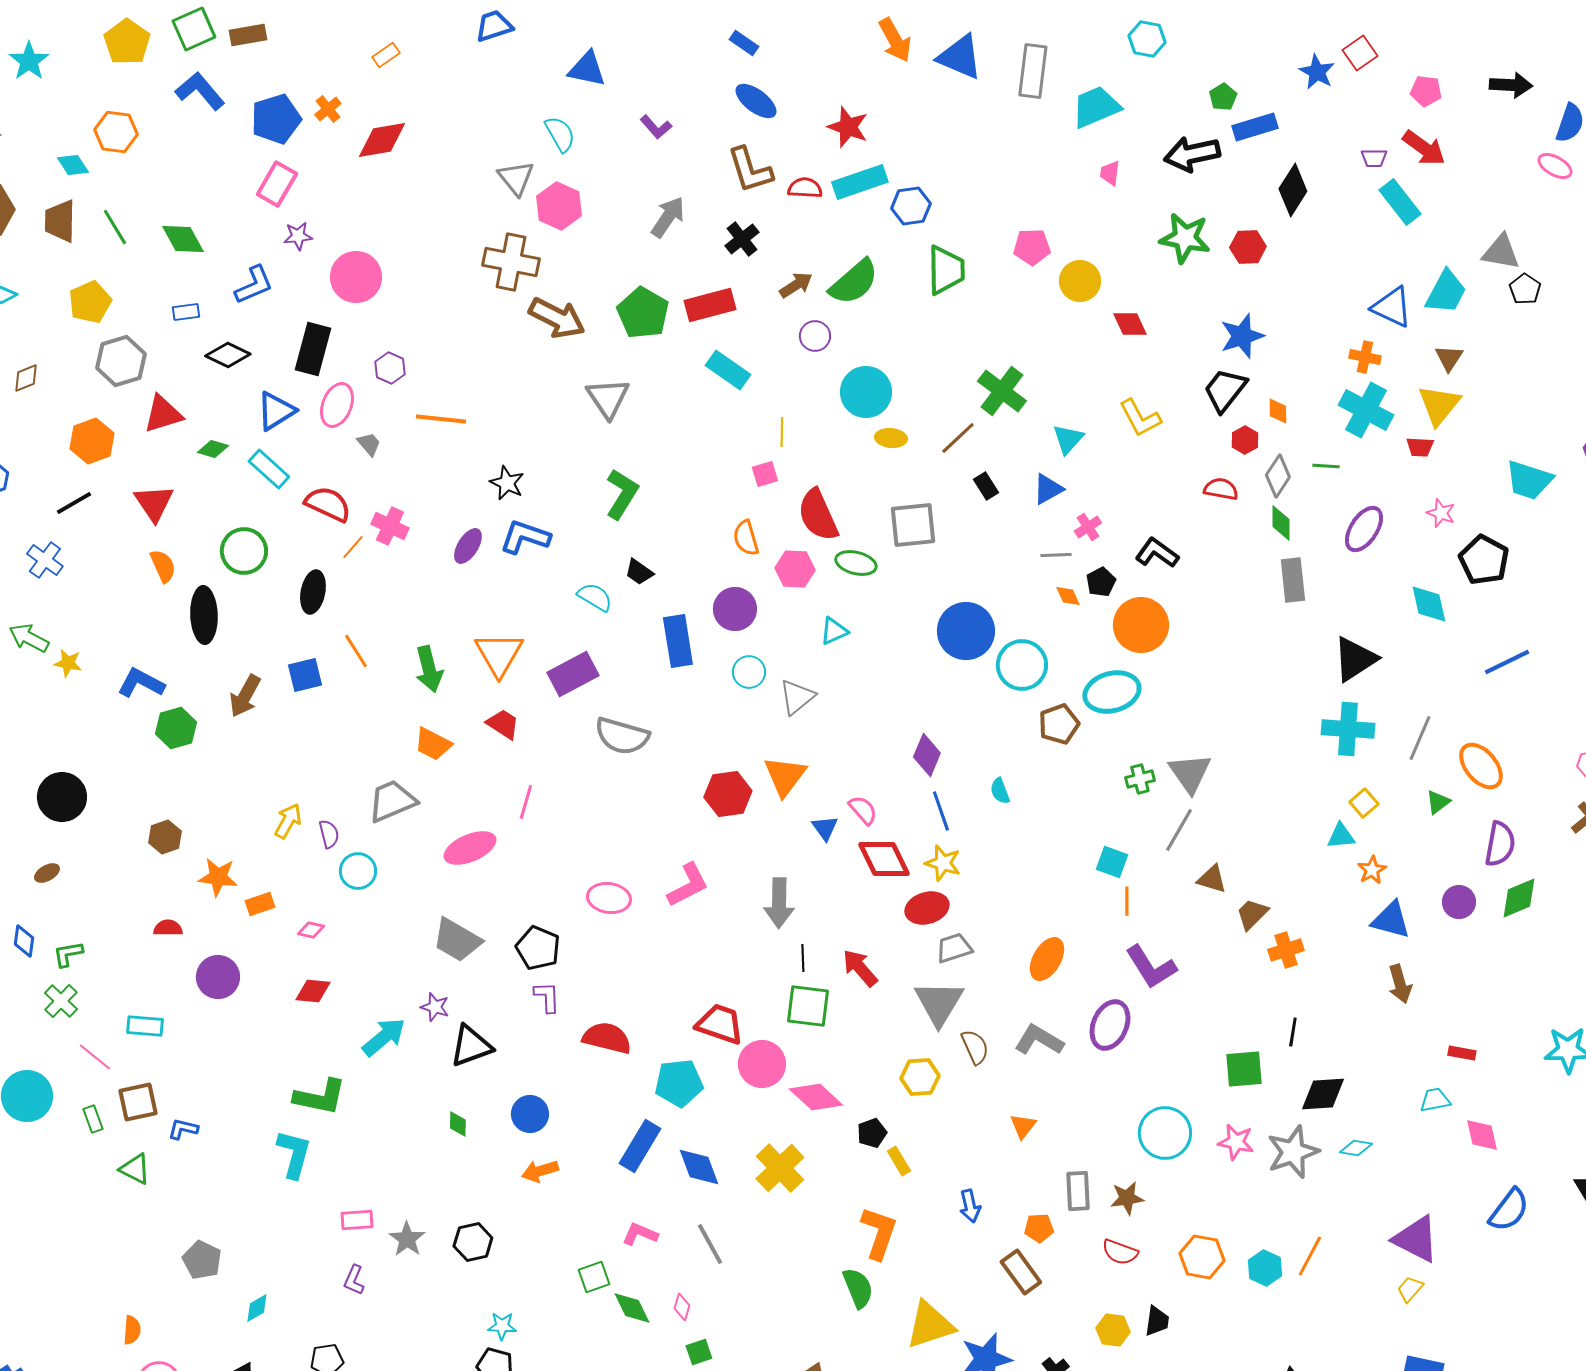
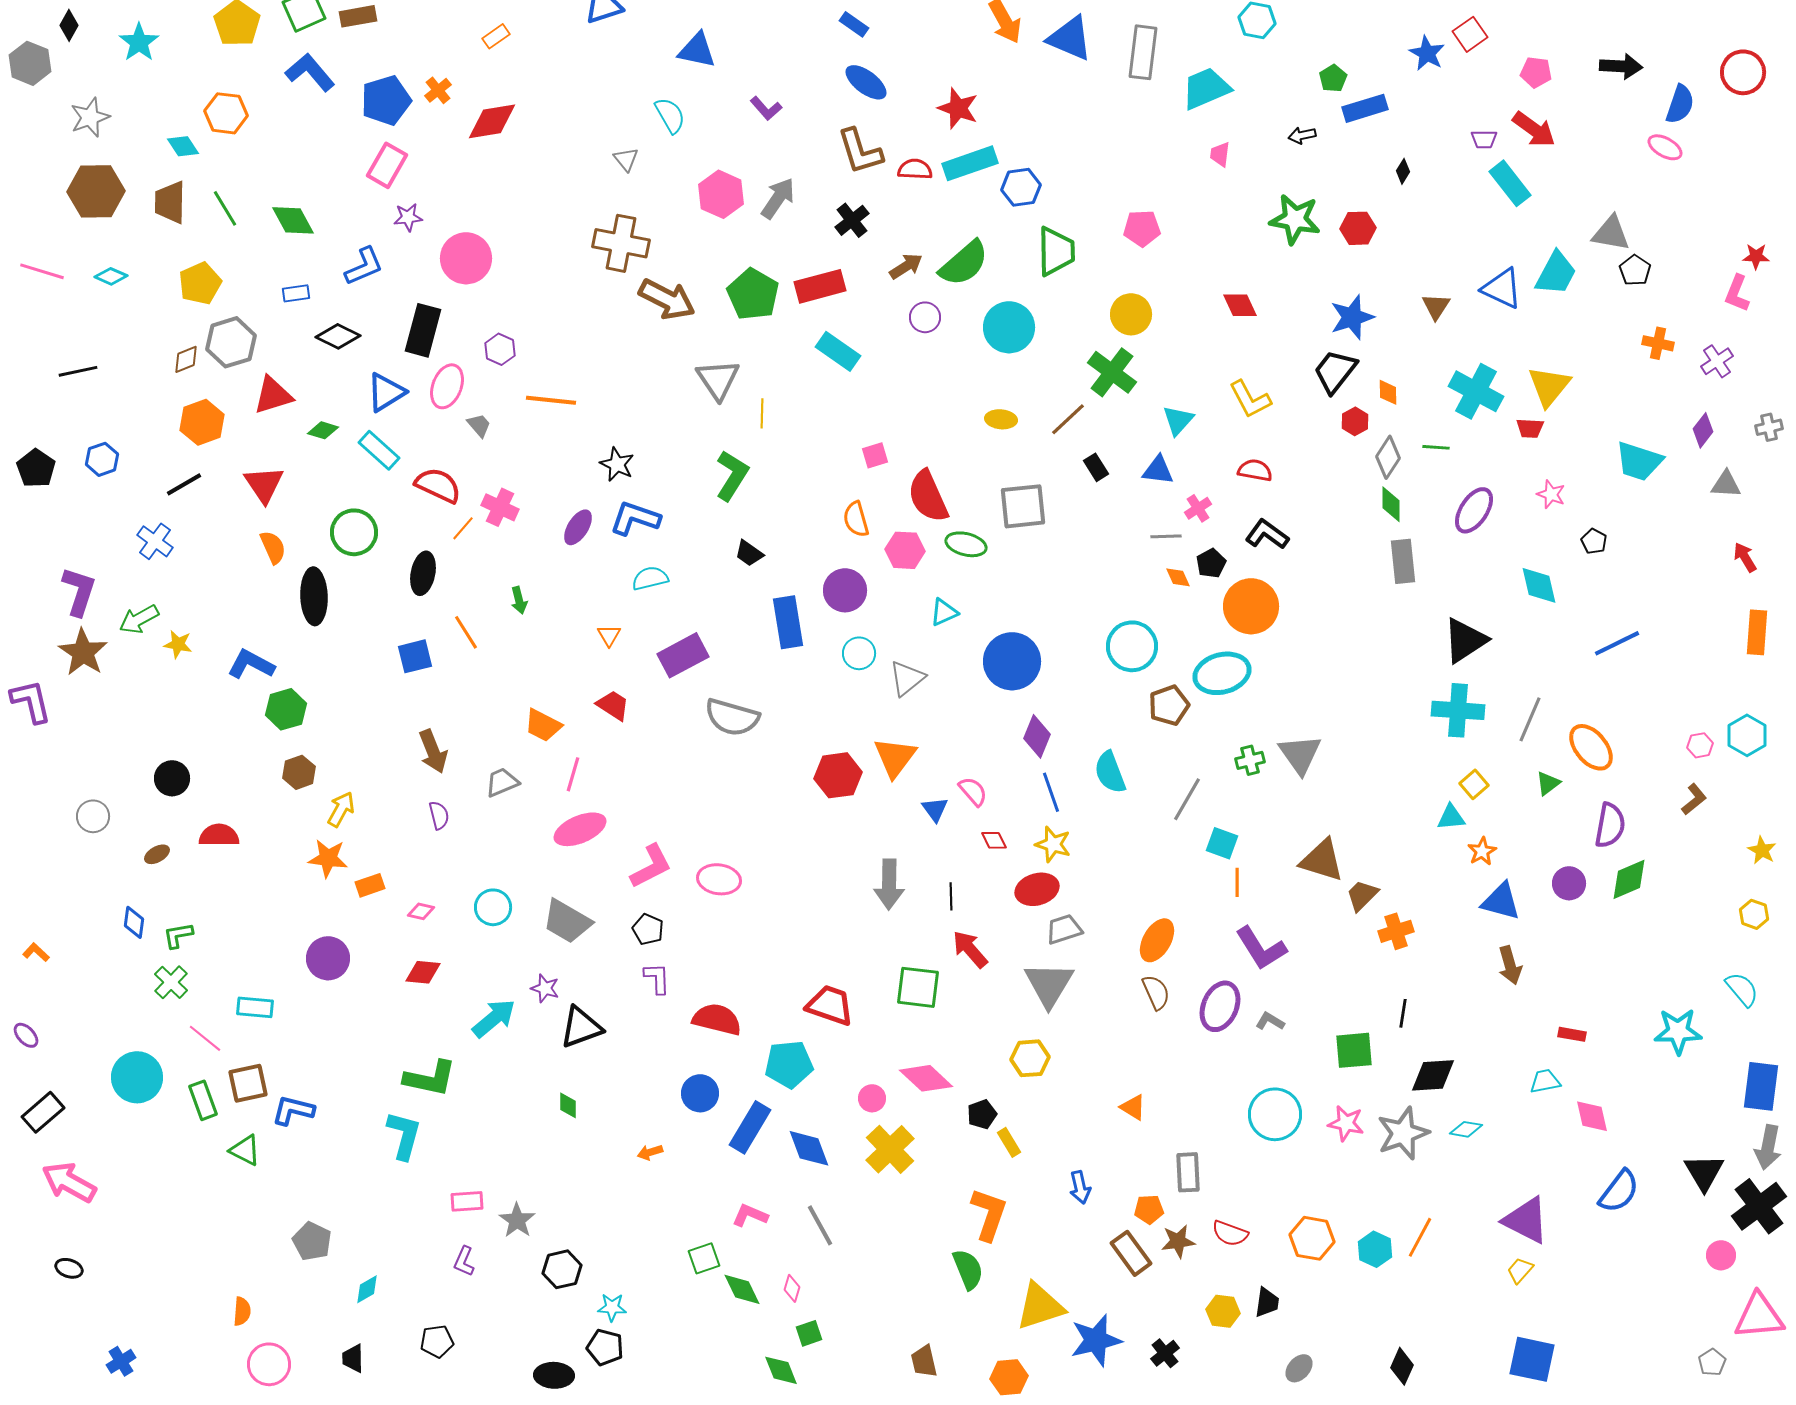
black arrow: (1192, 154) -> (1302, 135), size x0.5
gray triangle: (516, 178) -> (626, 159), size x0.7
black diamond: (1293, 190) -> (1403, 171), size x0.5
pink hexagon: (559, 206) -> (721, 194), moved
yellow circle: (1080, 281) -> (1131, 314), moved
orange cross: (1365, 357) -> (1658, 343), moved
brown triangle: (1449, 358) -> (1436, 306), moved
brown diamond: (26, 378) -> (186, 359), moved
cyan circle: (866, 392) -> (1009, 327), moved
yellow line: (782, 432) -> (762, 413), moved
blue triangle: (1048, 489) -> (1158, 470), turned 36
red semicircle: (1221, 489) -> (1255, 470), moved
black pentagon: (1484, 560) -> (1594, 541), size x0.5
cyan semicircle: (595, 597) -> (650, 578), moved, turned -45
blue circle: (966, 631) -> (1012, 661), moved
green arrow: (29, 638) -> (139, 619), turned -57
orange triangle: (499, 654) -> (609, 635), size x0.5
green arrow: (429, 669) -> (519, 600), moved, size x0.6
brown arrow: (245, 696) -> (433, 751), moved, turned -51
cyan semicircle: (1000, 791) -> (1110, 772), size x1.6
black circle: (62, 797) -> (172, 778), size x0.7
gray trapezoid: (392, 801) -> (502, 782), size x0.7
pink line: (526, 802) -> (573, 774), moved
yellow arrow: (288, 821) -> (341, 809), moved
gray line: (1179, 830) -> (1187, 799), moved
brown hexagon: (165, 837) -> (299, 772), moved
red diamond: (884, 859) -> (994, 840), size x0.5
cyan circle: (358, 871) -> (493, 907), moved
brown triangle: (1212, 879) -> (1322, 860), size x1.5
pink L-shape: (688, 885) -> (651, 866), moved
red semicircle: (168, 928) -> (219, 835), moved, size x1.4
black pentagon: (538, 948) -> (648, 929), size x0.7
black line: (803, 958) -> (951, 896), moved
gray L-shape: (1039, 1040) -> (1270, 1021), moved, size x0.6
brown semicircle: (975, 1047) -> (1156, 992), moved
pink circle: (762, 1064) -> (872, 1098), moved, size x0.6
blue circle: (530, 1114) -> (700, 1093), moved
green rectangle: (93, 1119) -> (203, 1100), size x1.4
orange triangle: (1023, 1126) -> (1133, 1107), turned -36
blue L-shape: (183, 1129) -> (293, 1110), size x1.4
orange arrow: (540, 1171) -> (650, 1152), size x0.7
brown star: (1127, 1198) -> (1178, 1241), moved
black hexagon: (473, 1242) -> (562, 1269), moved

